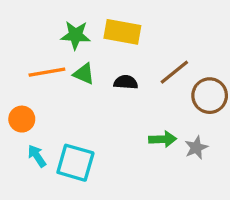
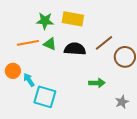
black semicircle: (126, 82) -> (75, 49), size x1.5
gray star: (196, 148) -> (122, 102), moved
cyan arrow: (37, 156) -> (29, 80), moved

